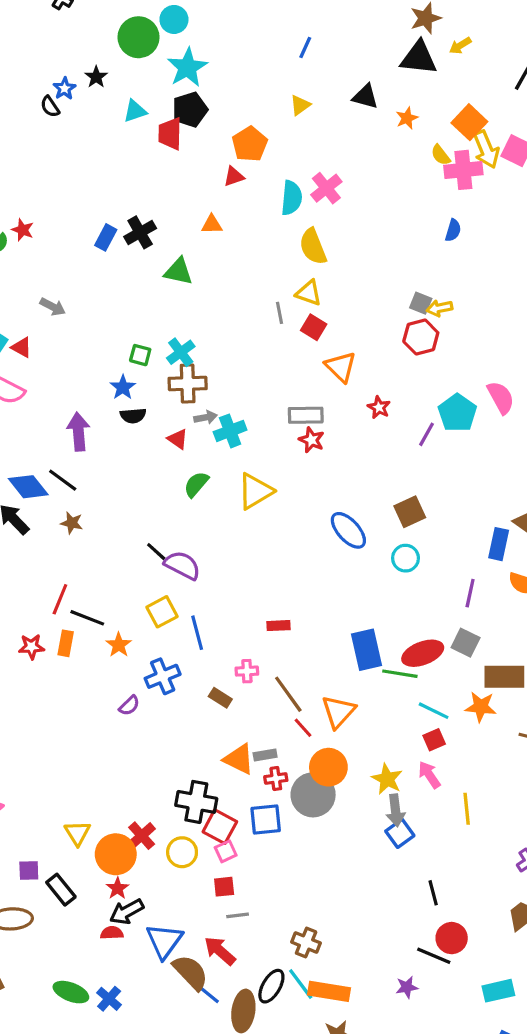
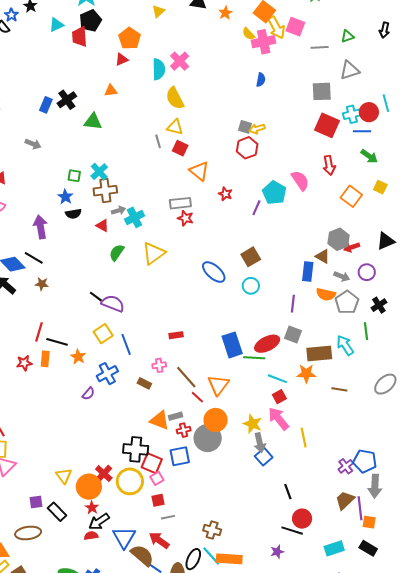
gray arrow: (53, 307) -> (33, 144), moved
pink arrow: (429, 775) -> (279, 419), size x1.4
yellow circle: (182, 852) -> (130, 481), size x1.4

